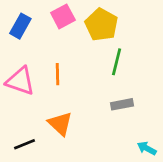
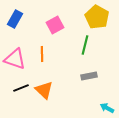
pink square: (63, 16) -> (55, 25), moved
yellow pentagon: (101, 25) -> (97, 17), moved
black line: (24, 144) -> (21, 88), moved

